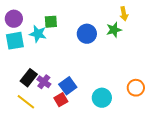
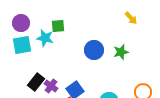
yellow arrow: (124, 14) -> (131, 18), turned -32
green star: (114, 30) -> (121, 52), moved
blue circle: (87, 34) -> (94, 50), moved

